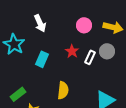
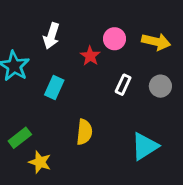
white arrow: (40, 23) -> (51, 36), turned 42
red star: (72, 51) -> (90, 56), moved
gray circle: (107, 51) -> (160, 86), moved

